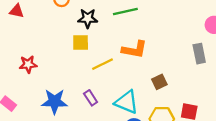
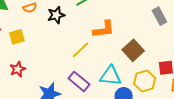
yellow square: (81, 42) -> (17, 37), moved
brown square: (159, 82) -> (133, 50), size x1.5
purple rectangle: (91, 98) -> (79, 81), size x1.5

